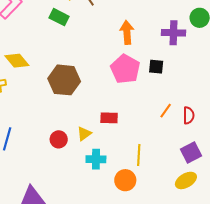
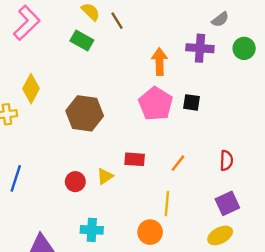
purple cross: (173, 33) -> (200, 48), moved
yellow diamond: (17, 61) -> (31, 89), turned 65
orange line: (166, 111) -> (178, 163), moved
cyan cross: (96, 159) -> (92, 230), moved

